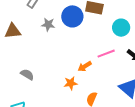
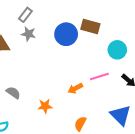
gray star: (48, 25) -> (29, 34), moved
orange star: (71, 83) -> (45, 106), moved

